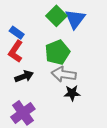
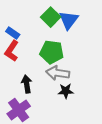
green pentagon: (57, 52) -> (52, 52), turned 30
black arrow: (24, 76) -> (27, 84), moved, turned -78

